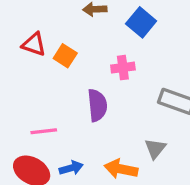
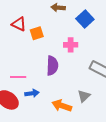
orange square: (65, 56) -> (37, 33), turned 32
blue arrow: (71, 168) -> (32, 93), moved

